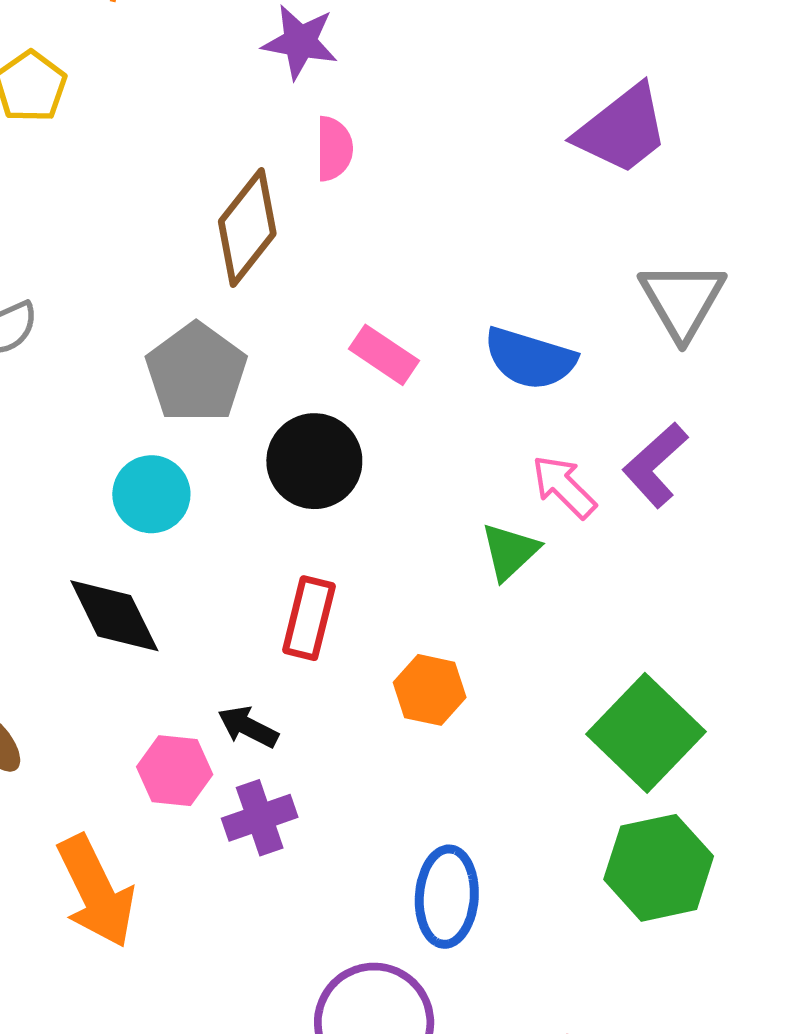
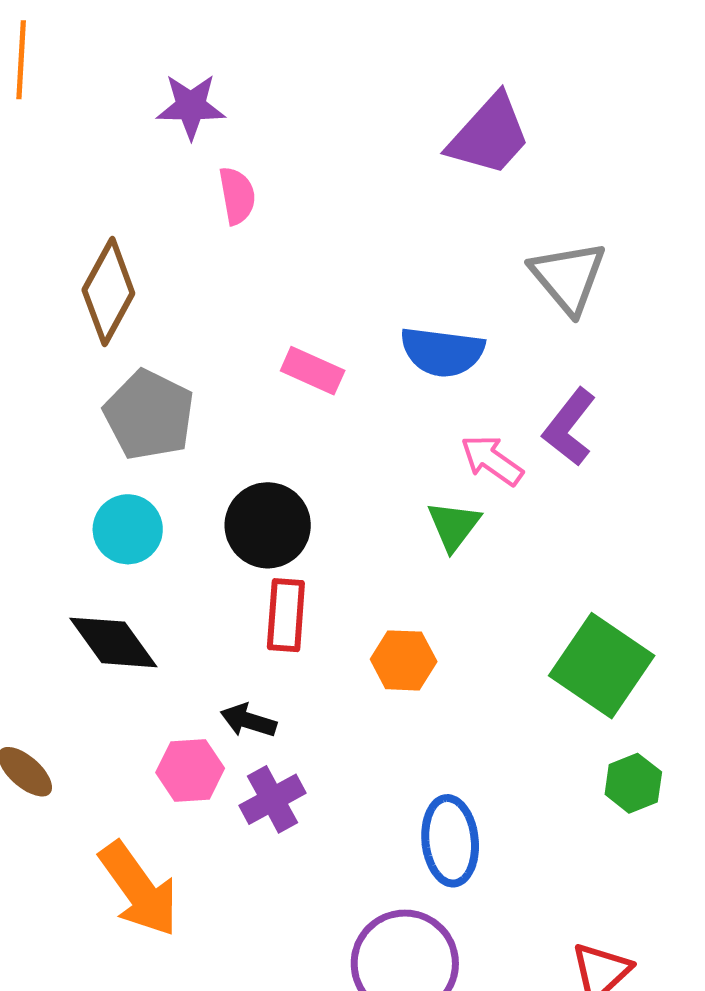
brown diamond: (247, 227) -> (108, 292), moved
black circle: (314, 461) -> (268, 525), moved
green hexagon: (659, 868) -> (633, 783), size x0.6

